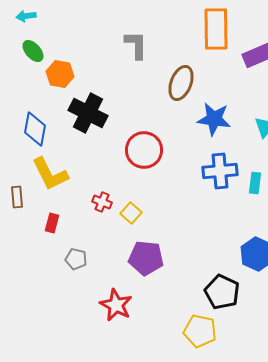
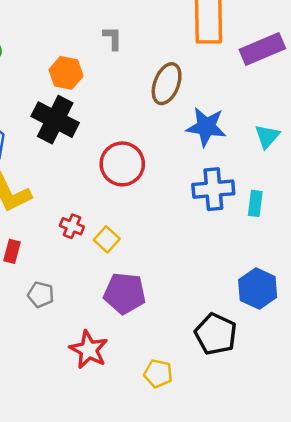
gray L-shape: (136, 45) -> (113, 38), size x0.7
orange hexagon: (60, 74) -> (66, 73), moved
yellow pentagon: (200, 331) -> (158, 374), moved, size x0.7

